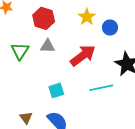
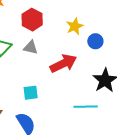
cyan line: (101, 88) -> (86, 107), moved

